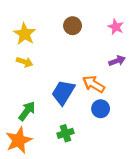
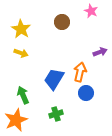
pink star: (116, 27) -> (91, 11), moved
orange arrow: (94, 84) -> (80, 72), turned 72
green arrow: (27, 111) -> (23, 95), turned -60

